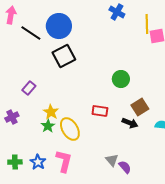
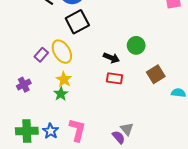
black arrow: (130, 123) -> (111, 58), moved
yellow ellipse: (70, 129) -> (62, 52), moved
green cross: (15, 162) -> (27, 131), size x1.5
purple semicircle: (125, 167) -> (119, 137), moved

